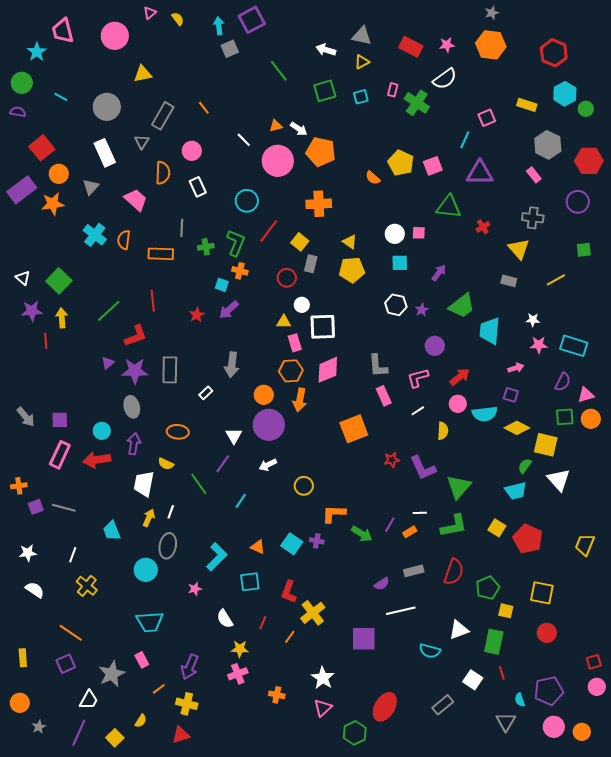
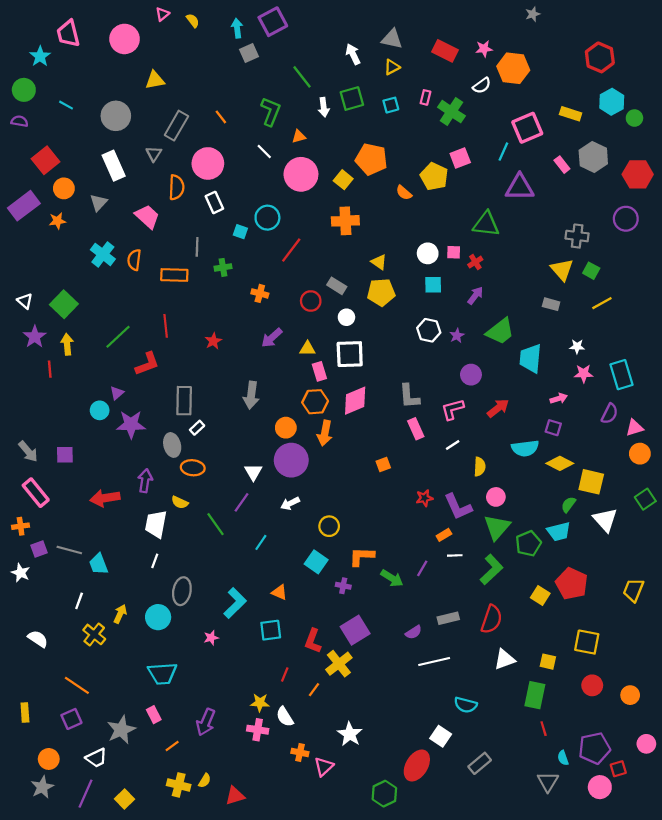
orange hexagon: (491, 45) -> (513, 68), moved
white arrow: (326, 50) -> (353, 54), turned 48
white semicircle: (445, 79) -> (482, 86), size x0.7
pink square: (487, 118) -> (527, 128), size x1.6
white arrow: (299, 129) -> (324, 107), moved, turned 48
pink circle: (192, 151) -> (208, 163), size x1.5
orange pentagon: (321, 152) -> (371, 159), moved
pink square: (433, 166) -> (460, 158), moved
pink rectangle: (534, 175) -> (562, 165), moved
orange star: (53, 204) -> (57, 221), size x0.7
red cross: (483, 227) -> (475, 262), moved
yellow square: (300, 242) -> (343, 180), moved
green L-shape: (236, 243) -> (271, 112), moved
green square: (584, 250) -> (591, 271), moved, turned 35
gray rectangle: (311, 264) -> (337, 286), turned -72
cyan square: (222, 285) -> (240, 232), moved
white circle: (302, 305) -> (346, 317), moved
purple arrow: (229, 310) -> (272, 338), moved
purple star: (32, 311) -> (35, 337), turned -30
cyan rectangle: (574, 346) -> (621, 375), turned 56
purple star: (135, 371) -> (131, 424), moved
white rectangle: (206, 393) -> (197, 428), moved
pink circle: (458, 404) -> (496, 497), moved
gray ellipse: (132, 407) -> (172, 445), moved
green square: (565, 417) -> (645, 499), moved, turned -30
orange square: (354, 429) -> (383, 464), size x0.5
cyan circle: (102, 431) -> (100, 410), moved
pink rectangle: (60, 455) -> (36, 493), moved, turned -64
white line: (171, 512) -> (155, 561), moved
yellow arrow: (149, 518) -> (120, 614), moved
green L-shape: (454, 526) -> (492, 570), turned -32
yellow square: (497, 528) -> (540, 595), moved
cyan trapezoid: (112, 531) -> (99, 564), moved
orange rectangle: (410, 532) -> (444, 535), moved
cyan square: (292, 544) -> (316, 562), moved
white star: (28, 553) -> (21, 573), moved, turned 30
green pentagon: (488, 588) -> (528, 544), moved
white semicircle: (225, 619) -> (285, 717), moved
white triangle: (459, 630) -> (505, 659), moved
purple square: (364, 639) -> (355, 630), moved, turned -32
red square: (594, 662) -> (618, 769), moved
pink cross: (238, 674) -> (258, 730), turned 30
white square: (473, 680) -> (441, 736), moved
white trapezoid: (89, 700) -> (96, 758), turned 35
orange circle: (20, 703) -> (49, 759), moved
yellow cross: (187, 704) -> (179, 785), moved
pink triangle: (323, 708) -> (324, 767), moved
yellow semicircle: (141, 721) -> (205, 781), moved
gray star: (39, 727) -> (42, 787), size x1.5
orange circle: (582, 732) -> (630, 695), moved
red triangle: (181, 735) -> (235, 796), moved

